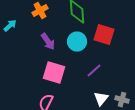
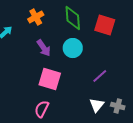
red square: (104, 35) -> (105, 25), moved
purple line: (94, 71) -> (100, 76), moved

